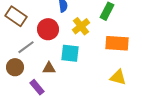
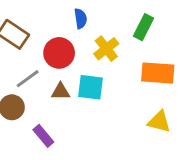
brown triangle: (49, 68) -> (60, 92), moved

